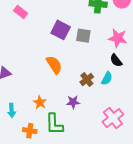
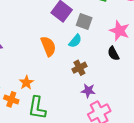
cyan semicircle: (107, 78) -> (75, 41), moved
purple star: (73, 102) -> (88, 91), moved
orange cross: (30, 131) -> (11, 99), moved

